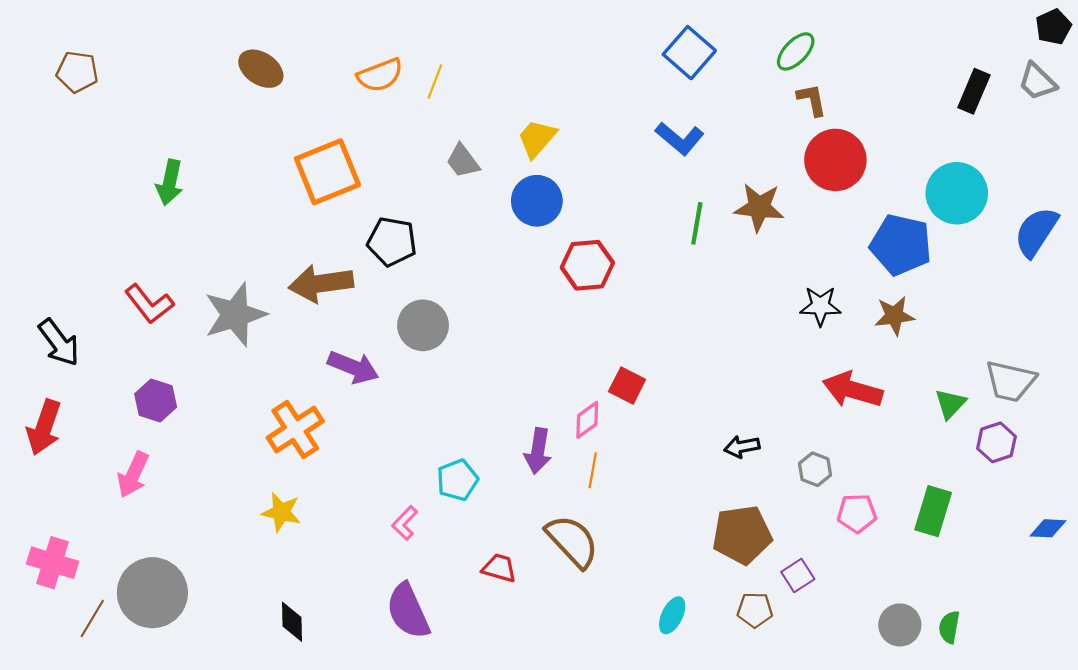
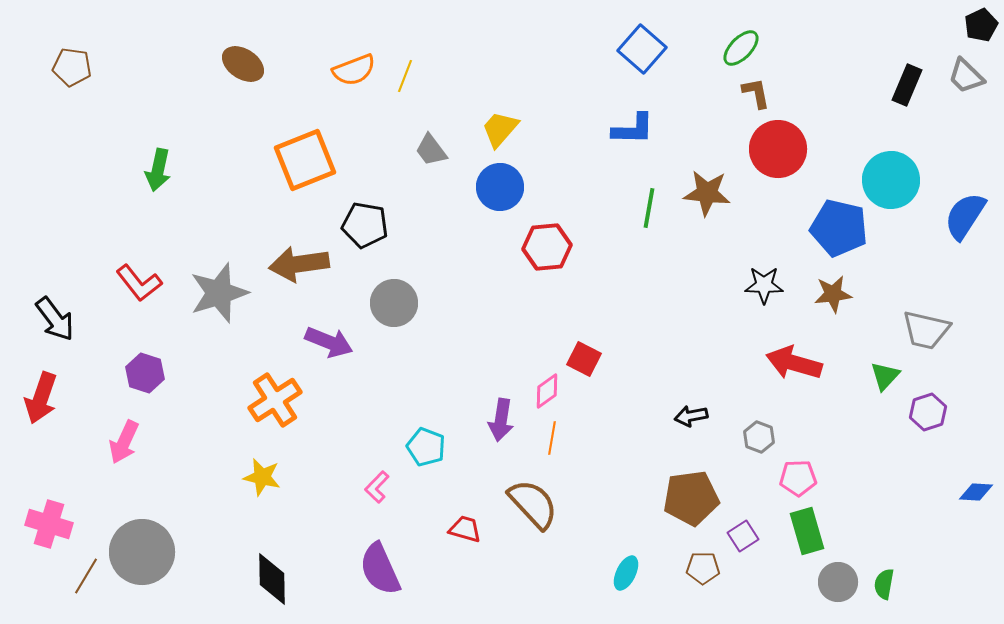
blue L-shape: (680, 138) -> (633, 129), turned -39
gray trapezoid: (1010, 381) -> (926, 330), moved
cyan pentagon: (457, 480) -> (426, 447), turned -30
green rectangle: (933, 511) -> (807, 531), moved, turned -33
black diamond: (292, 622) -> (272, 579), size x1.4

